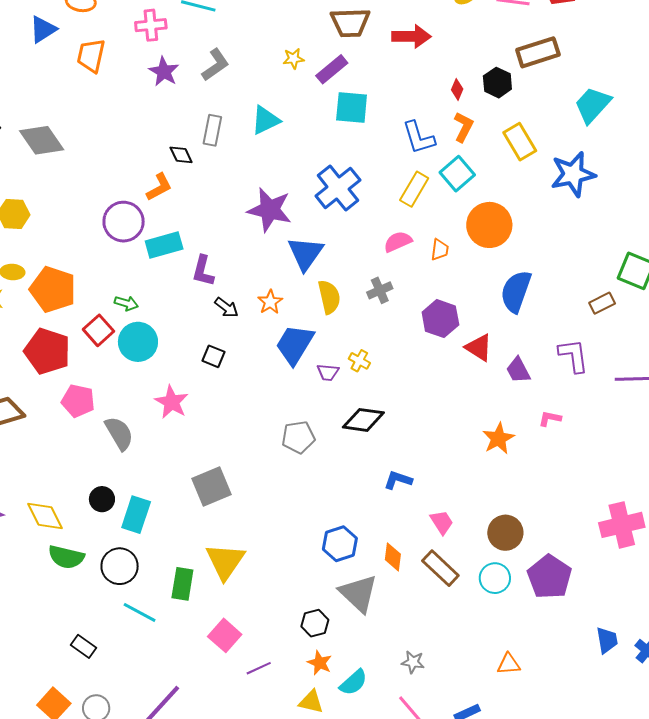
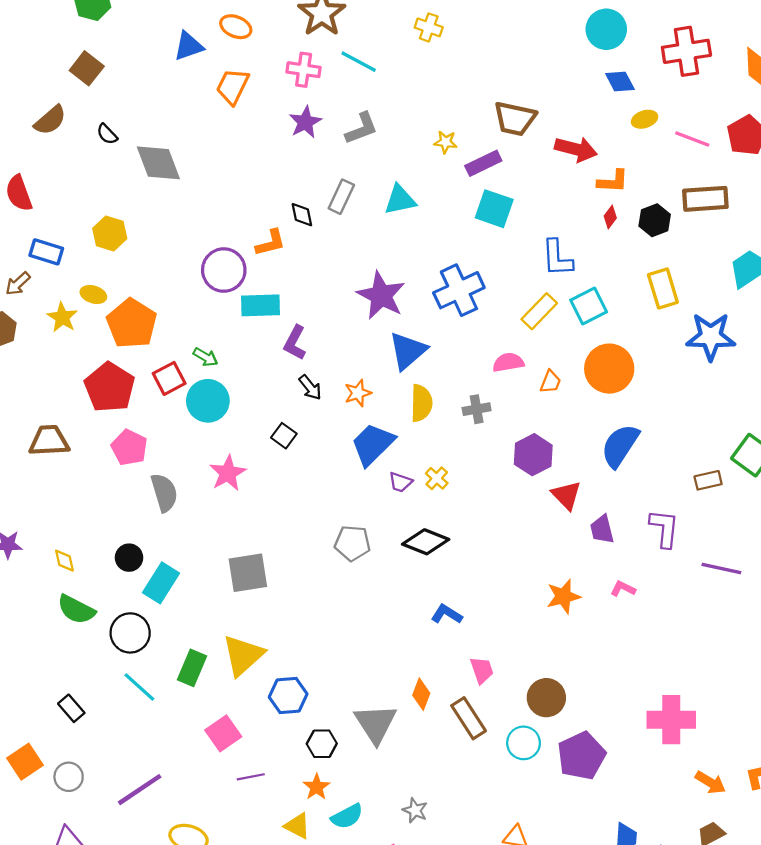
orange L-shape: (463, 127) -> (613, 181), moved, turned 52
yellow diamond: (45, 516) -> (64, 561), size x0.6
blue hexagon: (340, 544) -> (288, 696), moved

